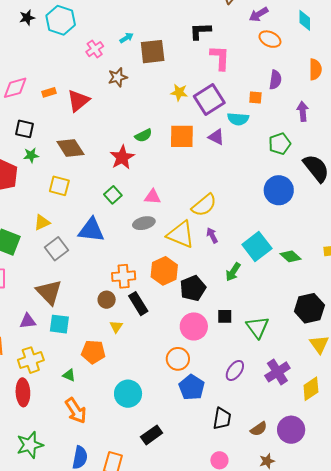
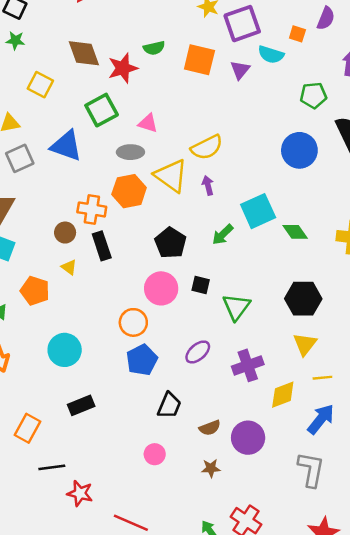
purple triangle: (216, 137) -> (240, 70), turned 30
brown diamond: (70, 148) -> (84, 53), moved
green square: (113, 195) -> (102, 110), size x1.5
orange hexagon: (164, 271) -> (129, 191), moved
black pentagon: (193, 288) -> (170, 243), turned -30
yellow triangle: (116, 327) -> (69, 267), turned -40

